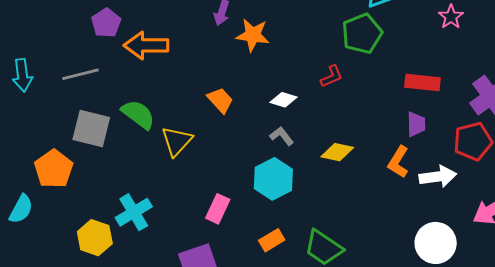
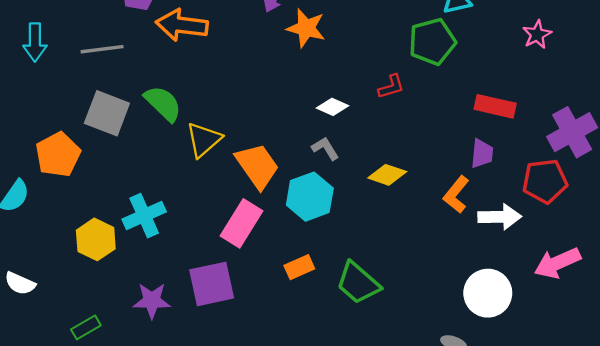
orange trapezoid: (220, 100) -> (257, 166), moved, size x1.5
pink rectangle: (218, 209) -> (242, 223), size x1.4

